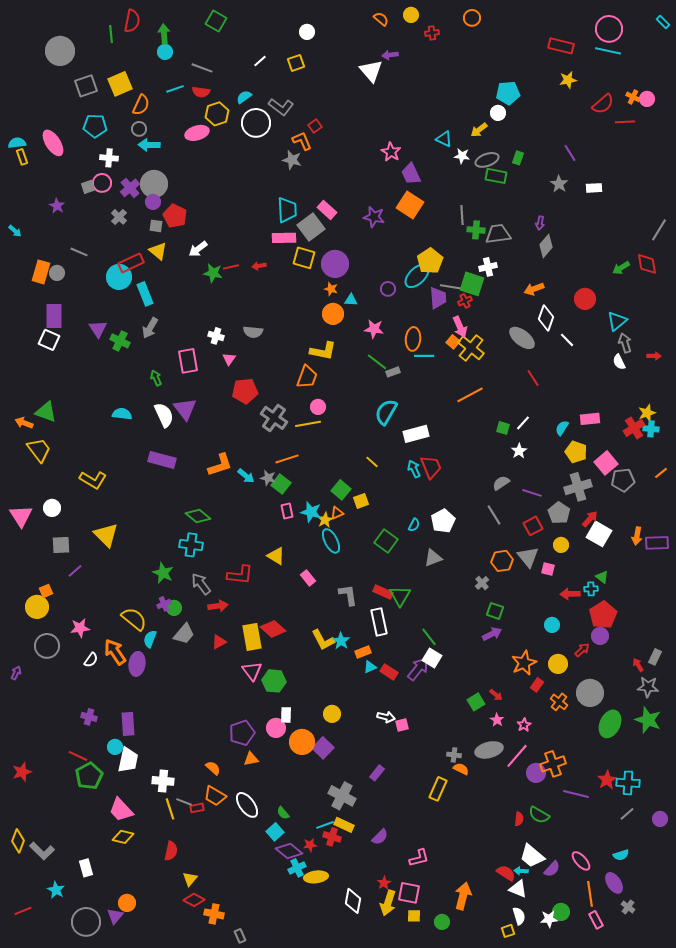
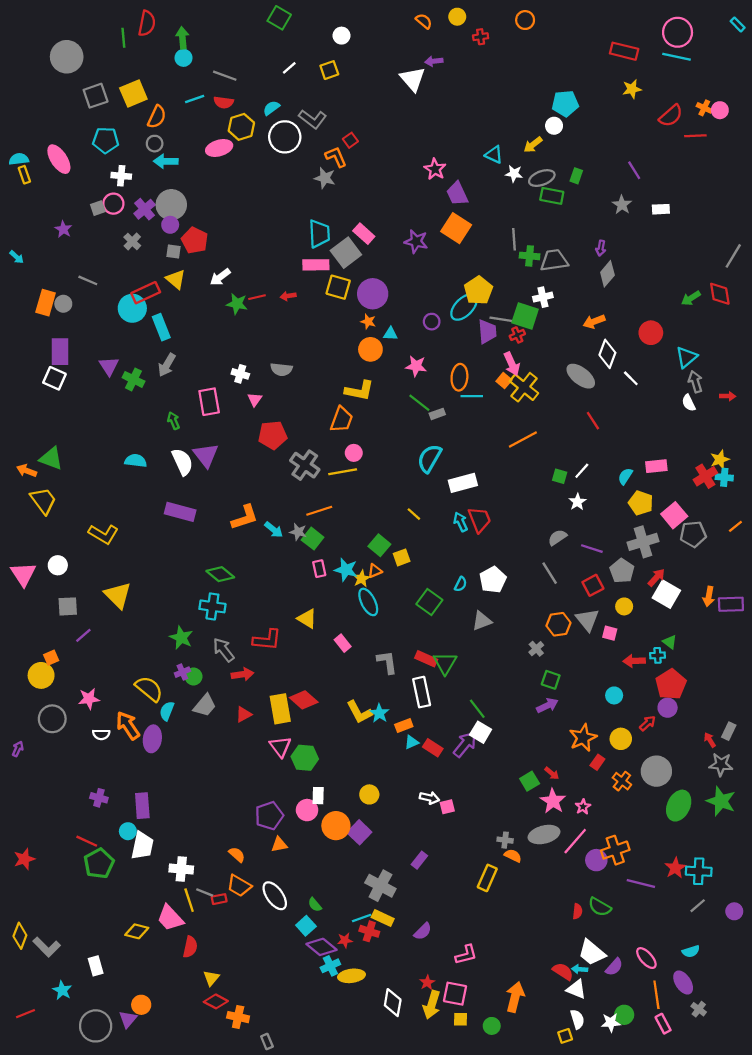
green square: (216, 21) -> (279, 18), moved
white semicircle: (91, 660) -> (101, 734), turned 56
pink star: (497, 720) -> (553, 801), size x1.6
pink trapezoid: (121, 810) -> (170, 918), moved

